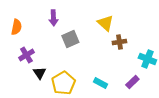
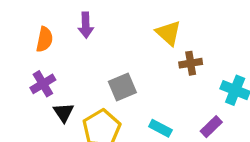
orange semicircle: (16, 27) -> (44, 39), moved
gray square: (70, 39) -> (122, 87), moved

